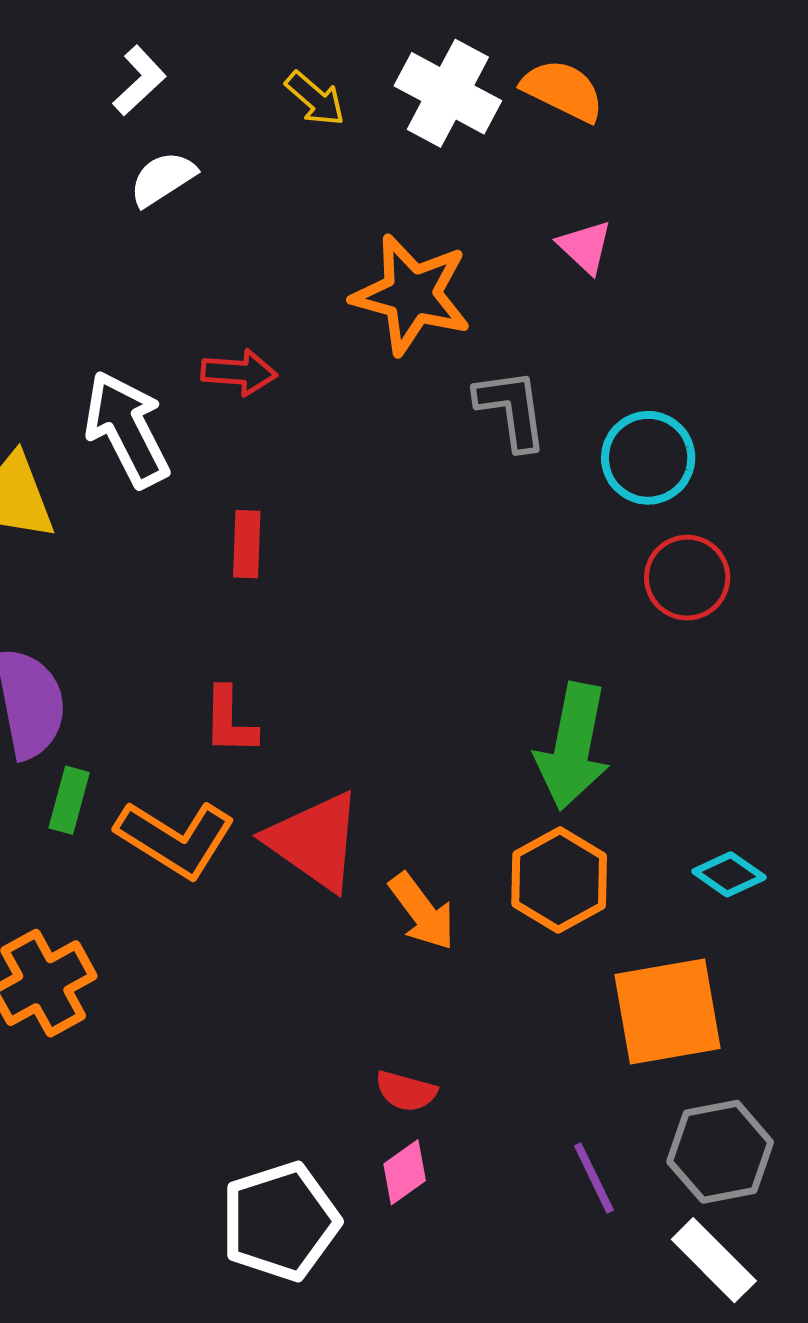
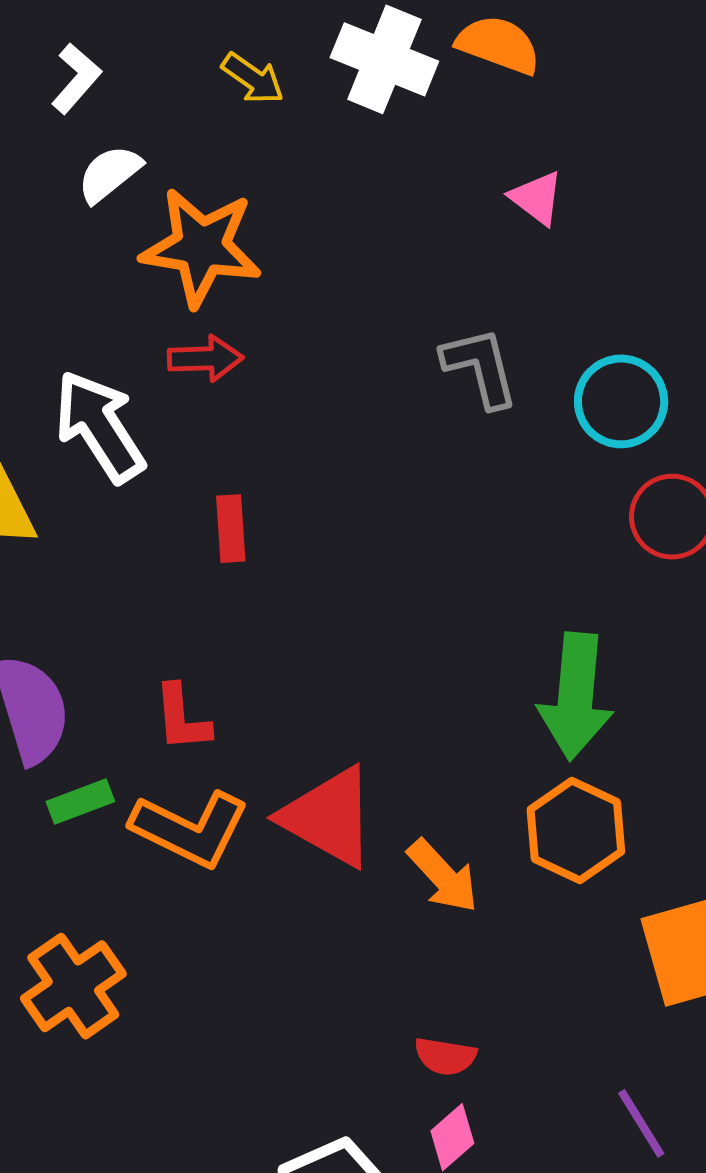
orange star: (412, 295) -> (201, 247), moved
red L-shape: (230, 721) -> (182, 718), moved
green rectangle: (69, 800) -> (80, 802), turned 60

